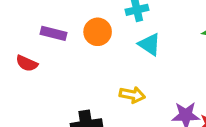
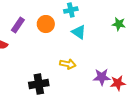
purple rectangle: (54, 33) -> (18, 25), turned -70

